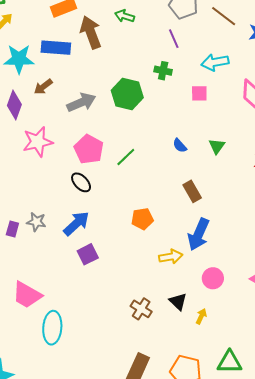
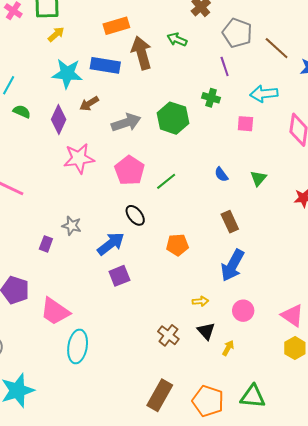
black ellipse: (81, 182) -> (135, 215), moved
gray star: (36, 222) -> (72, 226), moved
yellow arrow: (171, 257) -> (200, 301), moved, size x0.7

